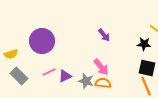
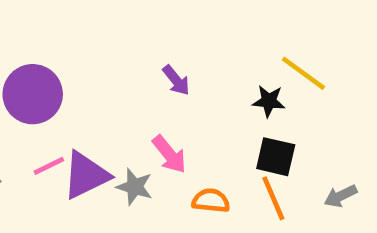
purple triangle: (65, 76) -> (86, 175), size x1.6
orange semicircle: (103, 83) -> (211, 201), moved

